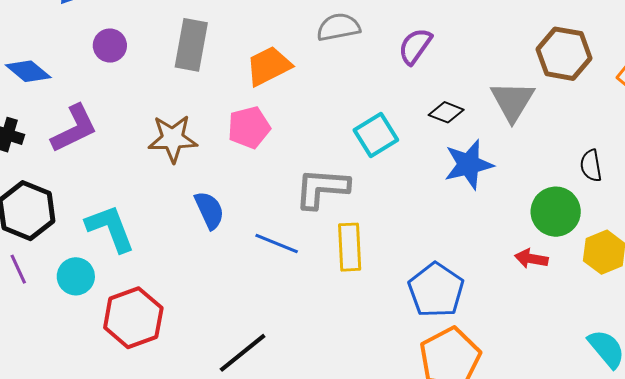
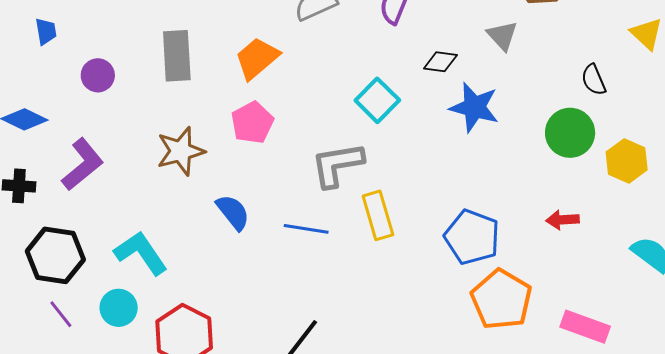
gray triangle: (512, 101) -> (502, 36), size x0.7
blue star: (469, 165) -> (474, 107), turned -30
red arrow: (531, 259) -> (563, 220), moved

